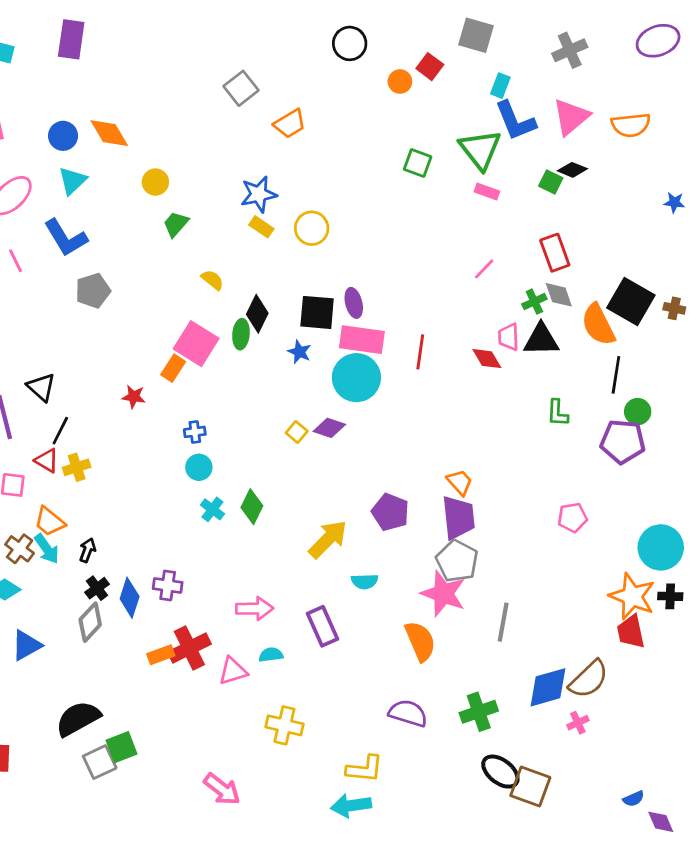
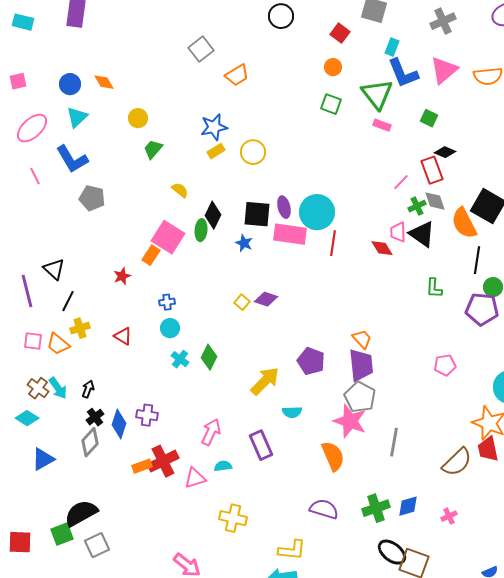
orange circle: (400, 82) -> (333, 67), moved
orange diamond: (109, 133) -> (104, 82), size x0.7
black diamond: (572, 170) -> (445, 152), moved
yellow rectangle: (261, 227) -> (216, 151), turned -66
pink line: (484, 269) -> (401, 182), moved
gray pentagon: (93, 291) -> (92, 198), turned 30
black triangle: (541, 340) -> (422, 234), turned 36
cyan circle: (356, 378) -> (317, 212), moved
red star: (134, 397) -> (122, 276), turned -30
red triangle: (47, 460) -> (123, 336), moved
orange trapezoid: (49, 522) -> (58, 344), moved
pink arrow: (255, 609) -> (211, 432), turned -64
brown semicircle: (589, 679) -> (457, 462), moved
blue diamond: (548, 687) -> (408, 506), moved, size x0.7
green square: (121, 747) -> (62, 534), moved

